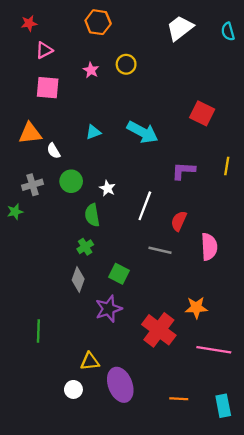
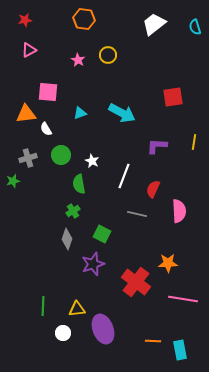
pink triangle: (44, 50) -> (29, 50), moved
pink square: (48, 88) -> (48, 92), moved
red square: (202, 113) -> (173, 97), turned -35
green line: (38, 331) -> (43, 306), moved
cyan rectangle: (223, 406) -> (180, 350), moved

